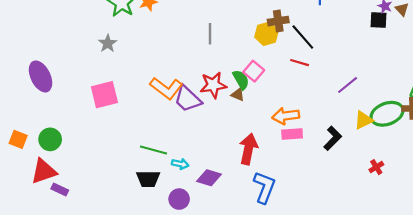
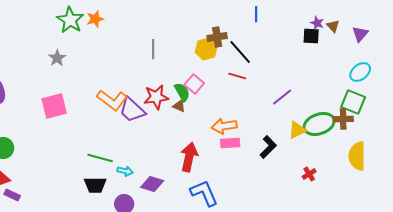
blue L-shape: (264, 187) -> (204, 193), turned -44

